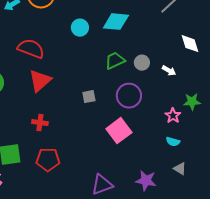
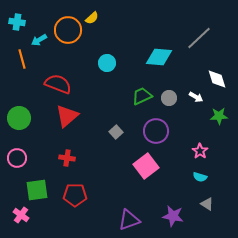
cyan diamond: (116, 22) -> (159, 57), moved
white arrow: (169, 71) -> (196, 97), moved
gray square: (89, 97) -> (116, 132), turned -32
green star: (192, 102) -> (219, 116), moved

